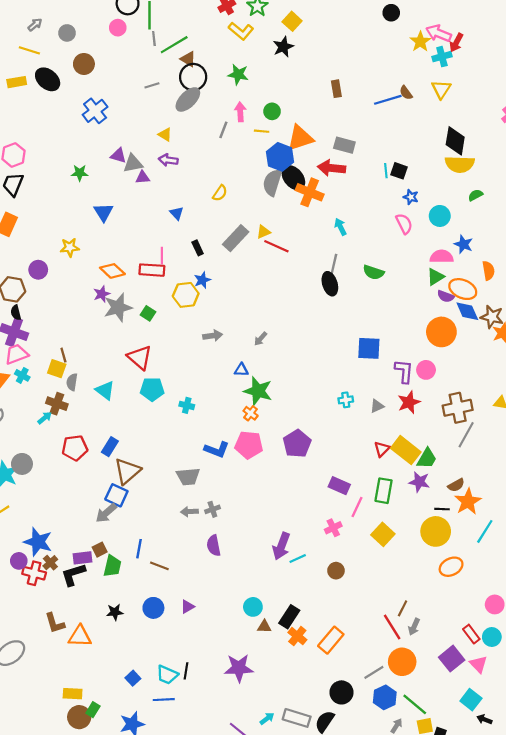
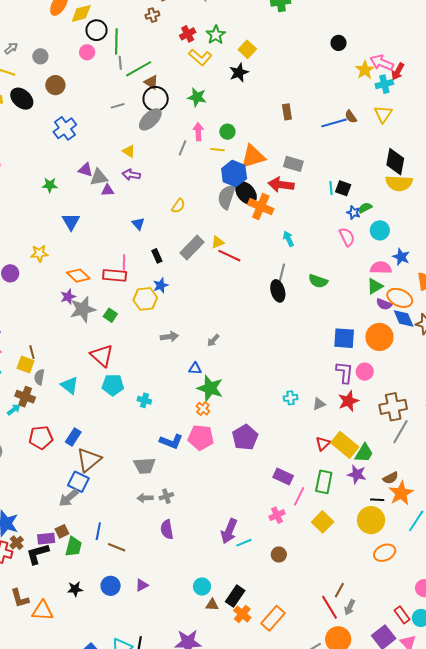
green semicircle: (475, 195) -> (365, 208), moved
blue square: (369, 348) -> (344, 338), moved

